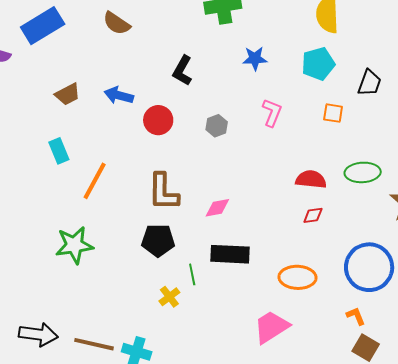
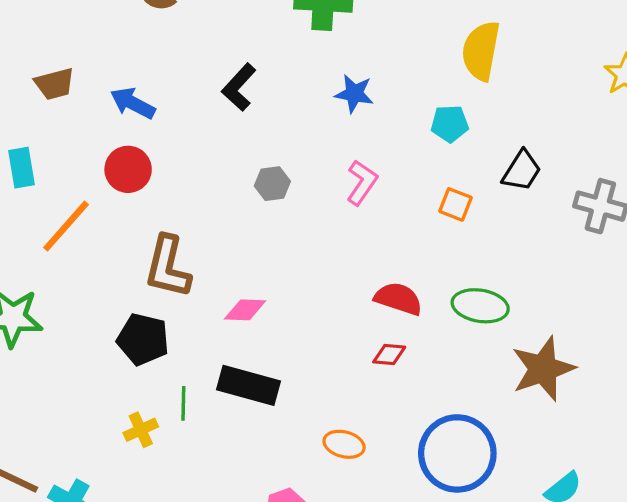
cyan pentagon: (318, 64) -> (450, 124), size x0.7
red circle: (158, 120) -> (128, 169), moved
orange ellipse: (298, 277) -> (344, 444), size x0.7

